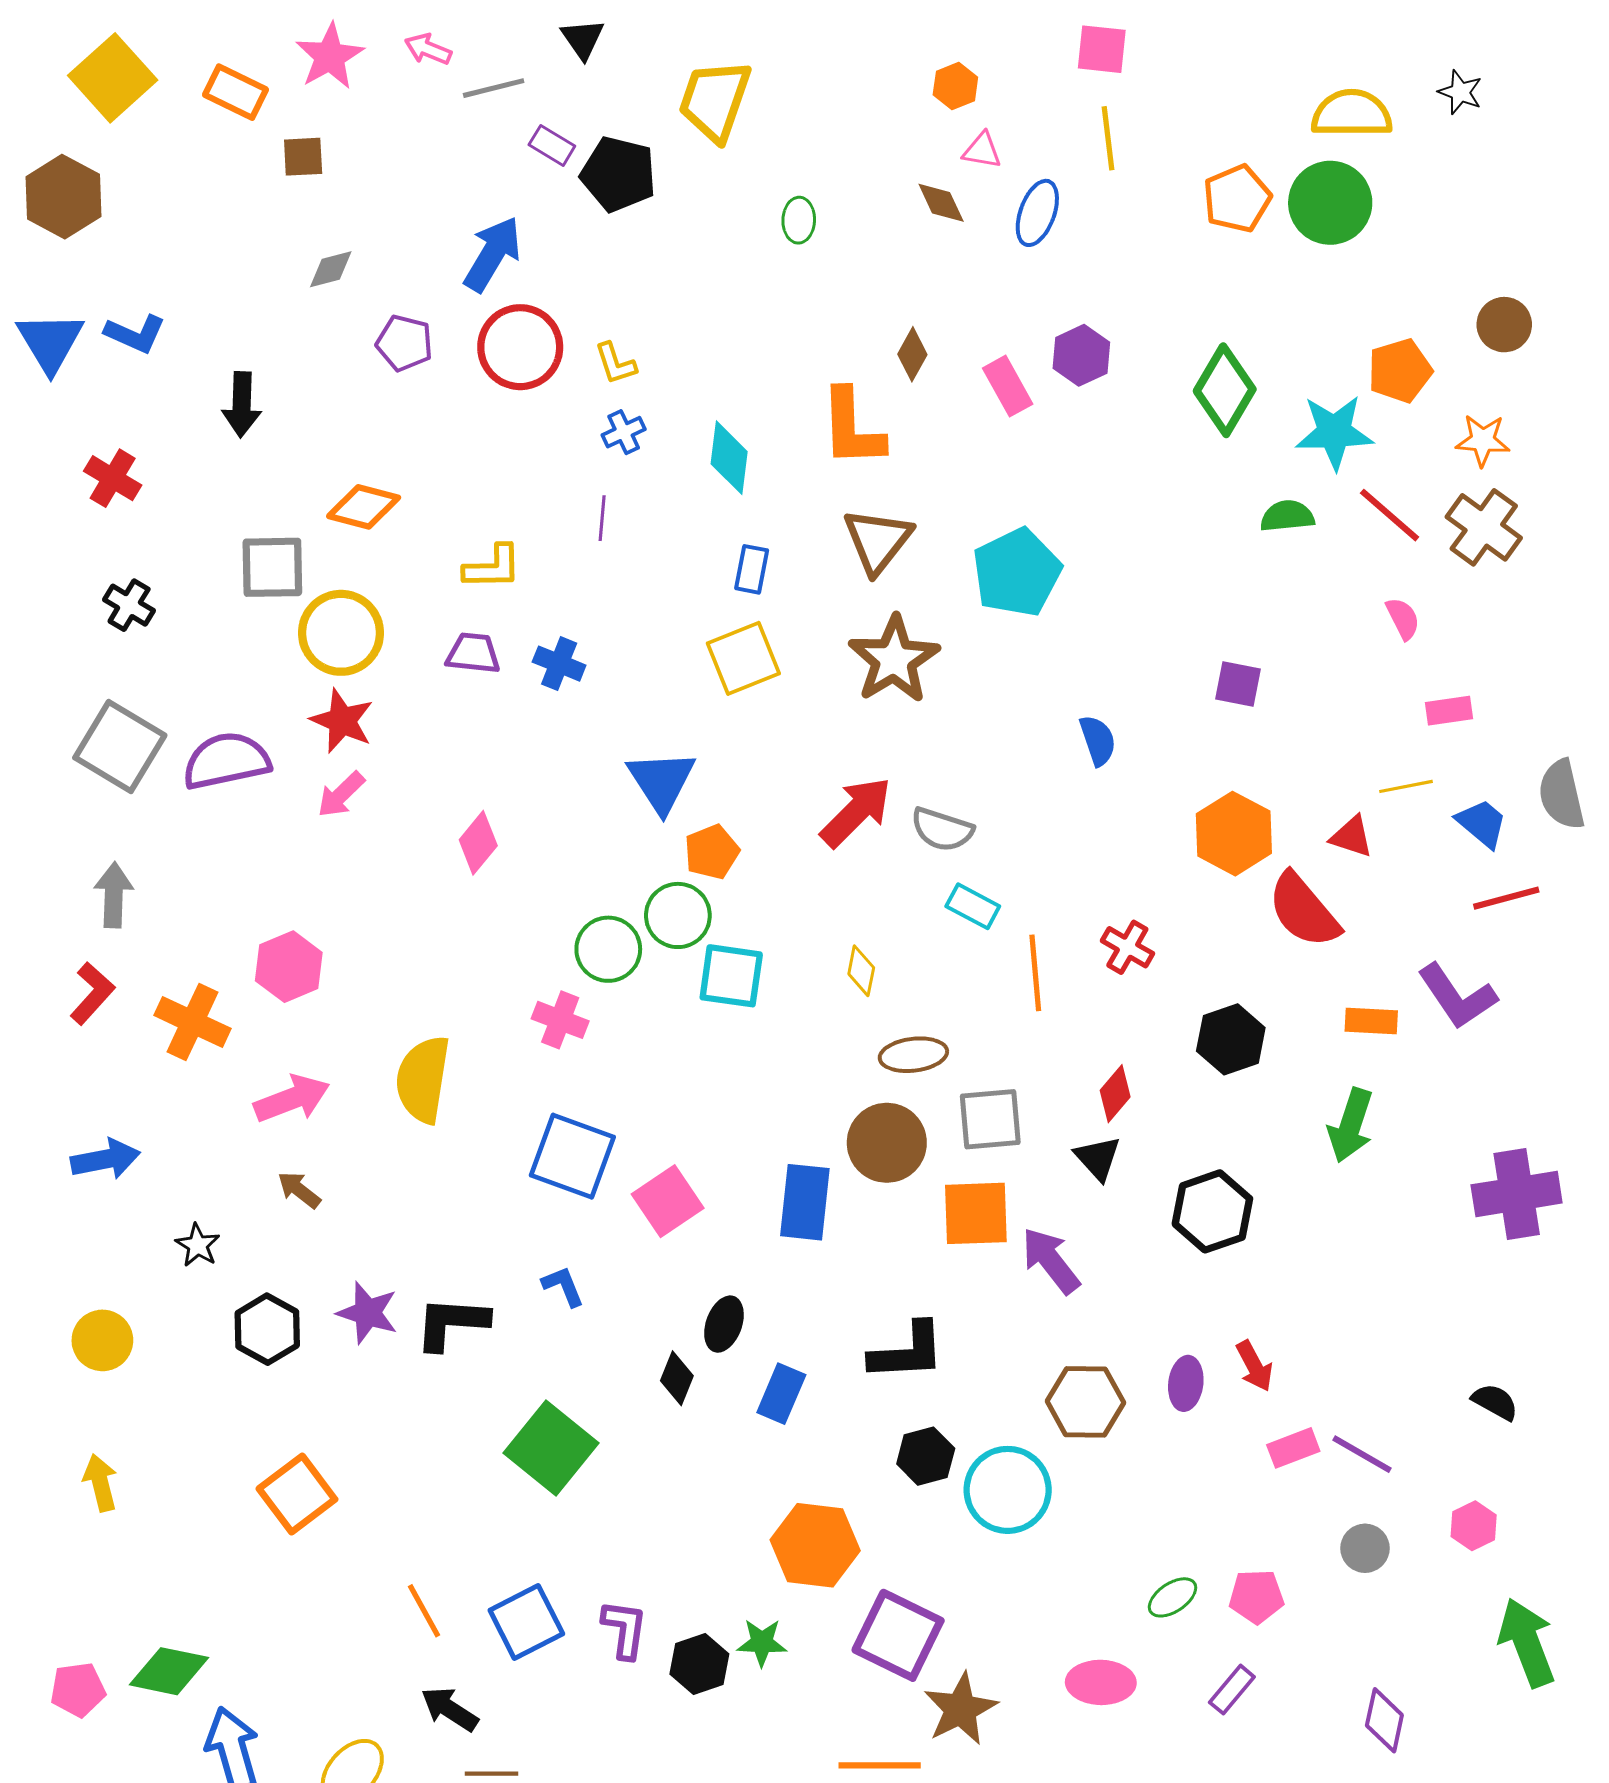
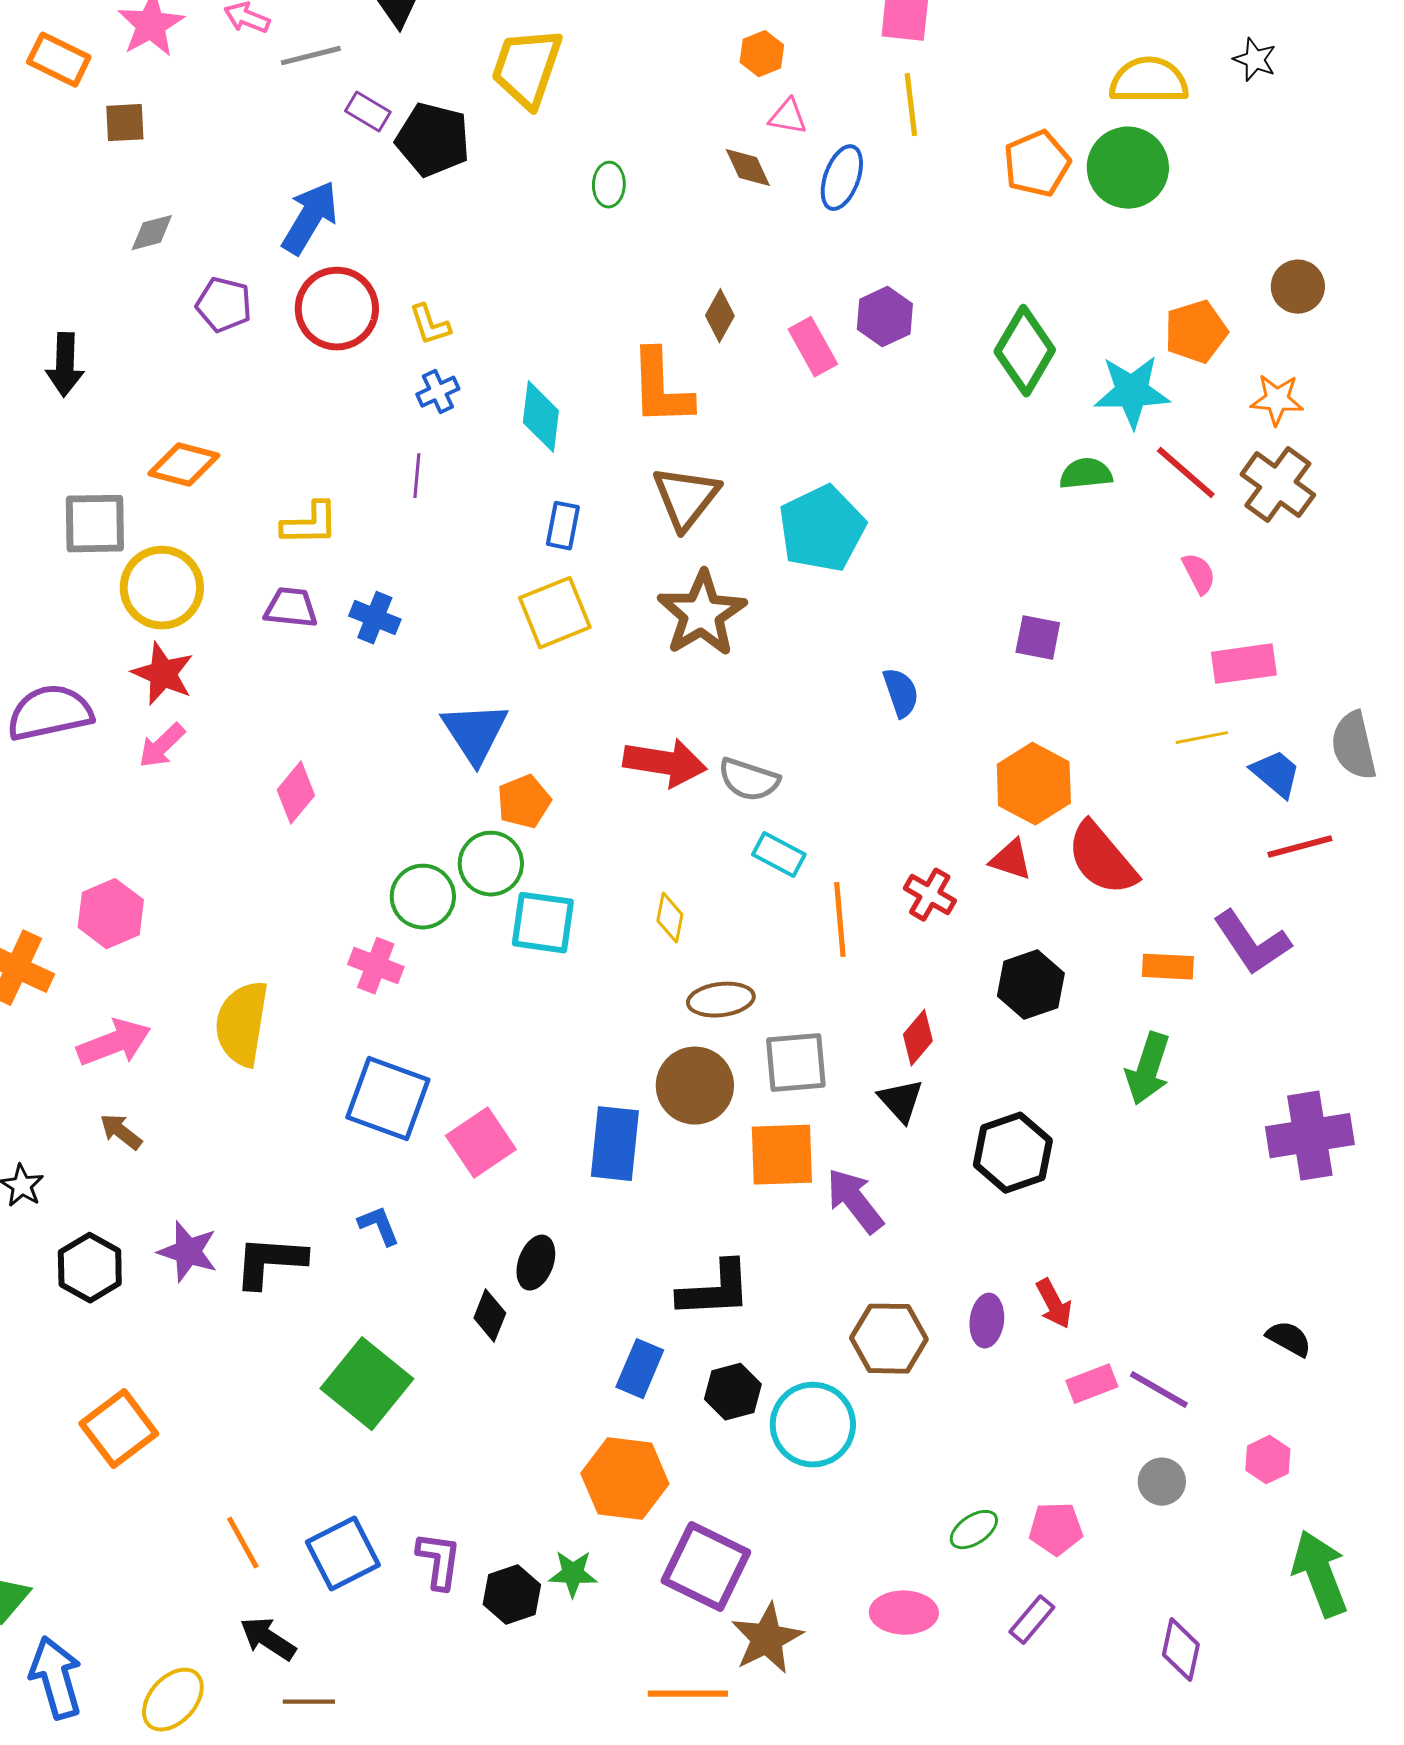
pink rectangle: (1449, 711) -> (1244, 664), size x1.4
red arrow: (856, 812) -> (665, 763), turned 54
red triangle: (1352, 837) -> (1011, 860), moved
blue rectangle: (781, 1394) -> (640, 1369), moved

